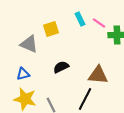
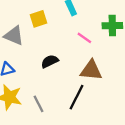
pink line: (99, 23) -> (84, 38), moved

